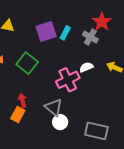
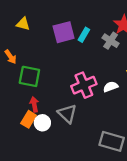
green square: (27, 63) -> (29, 76), moved, turned -30
white semicircle: (86, 67) -> (111, 87), moved
white circle: (60, 122) -> (42, 123), moved

